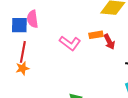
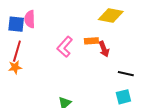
pink L-shape: (70, 43) -> (65, 47), turned 90

